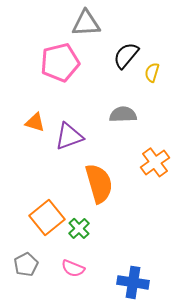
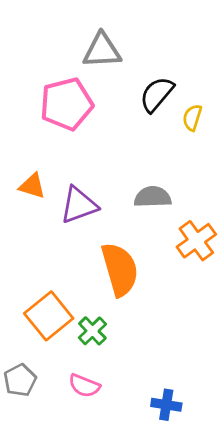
gray semicircle: (123, 114) -> (153, 197), moved
blue cross: (133, 282) -> (166, 405), size x0.7

